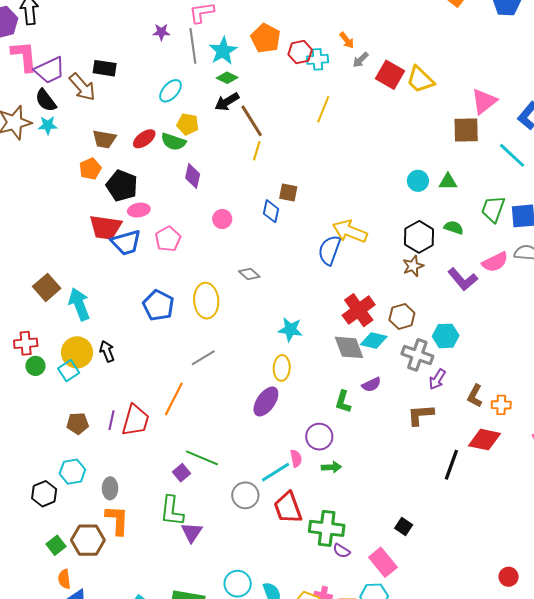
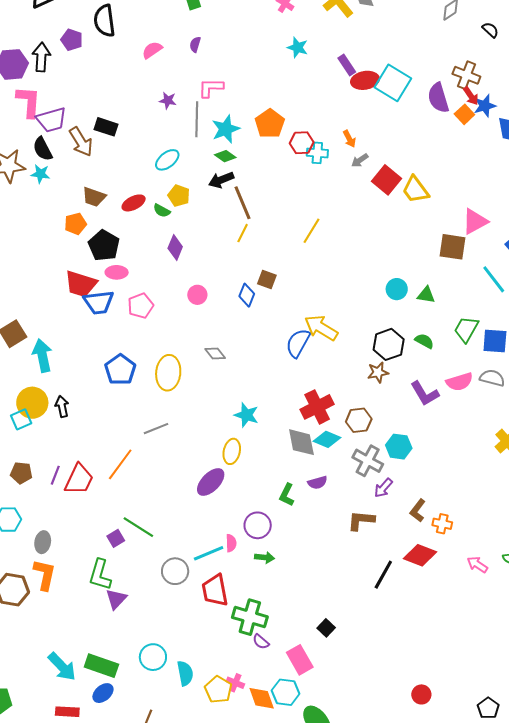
yellow line: (323, 109) -> (311, 231), moved
green semicircle: (173, 142) -> (162, 211), size x0.7

